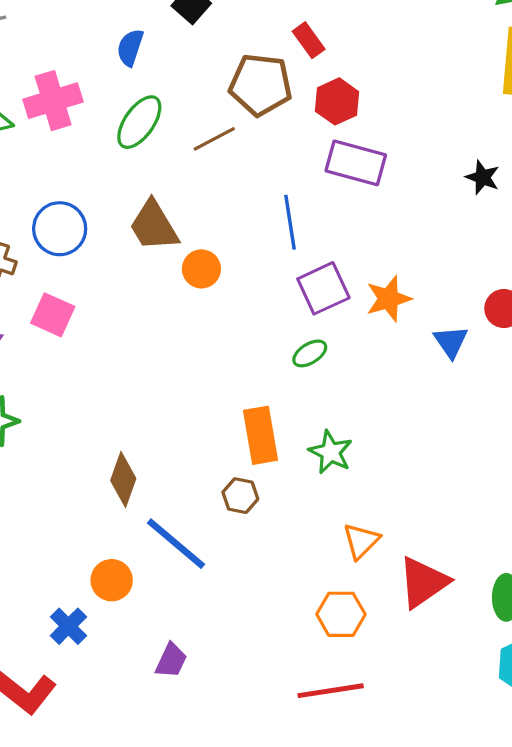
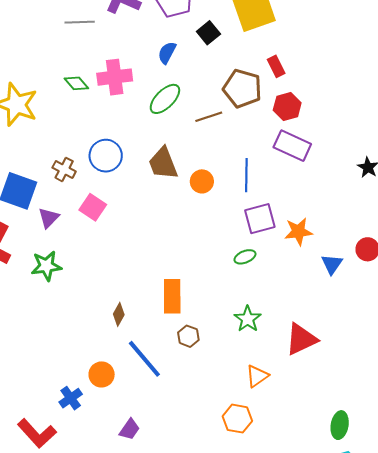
orange circle: (201, 269) -> (202, 181), moved
orange rectangle: (261, 435) -> (172, 296), moved
brown diamond: (123, 479) -> (119, 314), size x0.7
red triangle: (423, 582) -> (301, 339), moved

